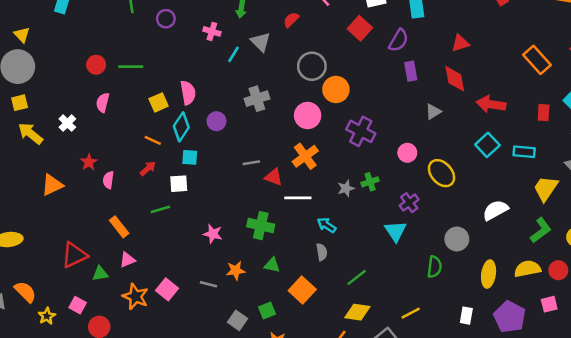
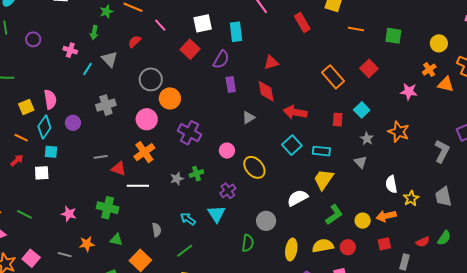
yellow trapezoid: (546, 188) -> (324, 179), moved
green line: (160, 209) -> (24, 214), moved, turned 42
cyan arrow: (327, 225) -> (188, 219), moved

